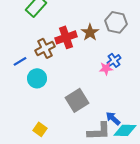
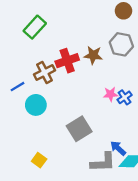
brown star: (90, 32) -> (93, 55), turned -30
blue cross: (114, 60) -> (125, 97), moved

